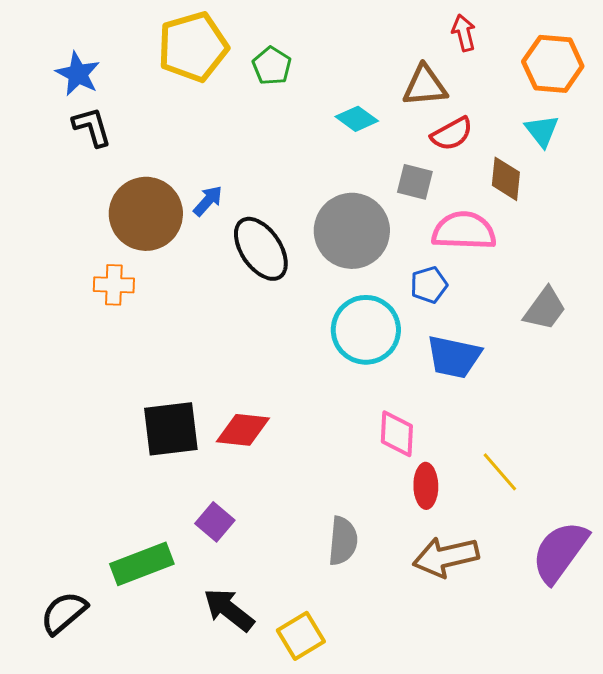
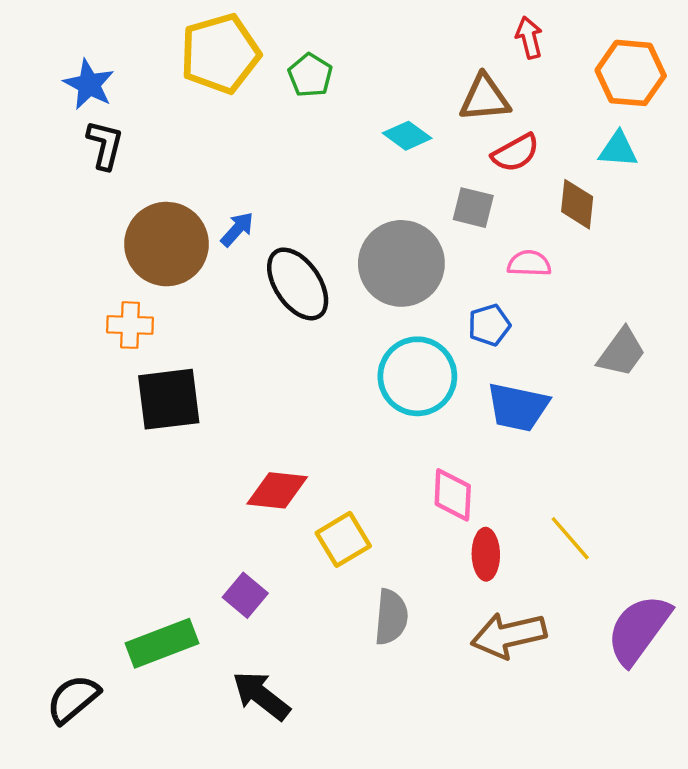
black L-shape: (92, 127) -> (105, 145), turned 30
cyan triangle: (542, 131) -> (618, 149), turned -48
pink semicircle: (464, 231) -> (529, 263), size x0.6
black square: (171, 429) -> (169, 399), moved
yellow square: (301, 636) -> (343, 539), moved

